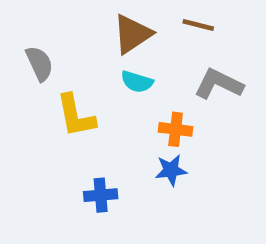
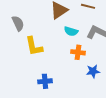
cyan semicircle: (137, 82) -> (71, 31), moved
blue star: (171, 170) -> (93, 71), moved

